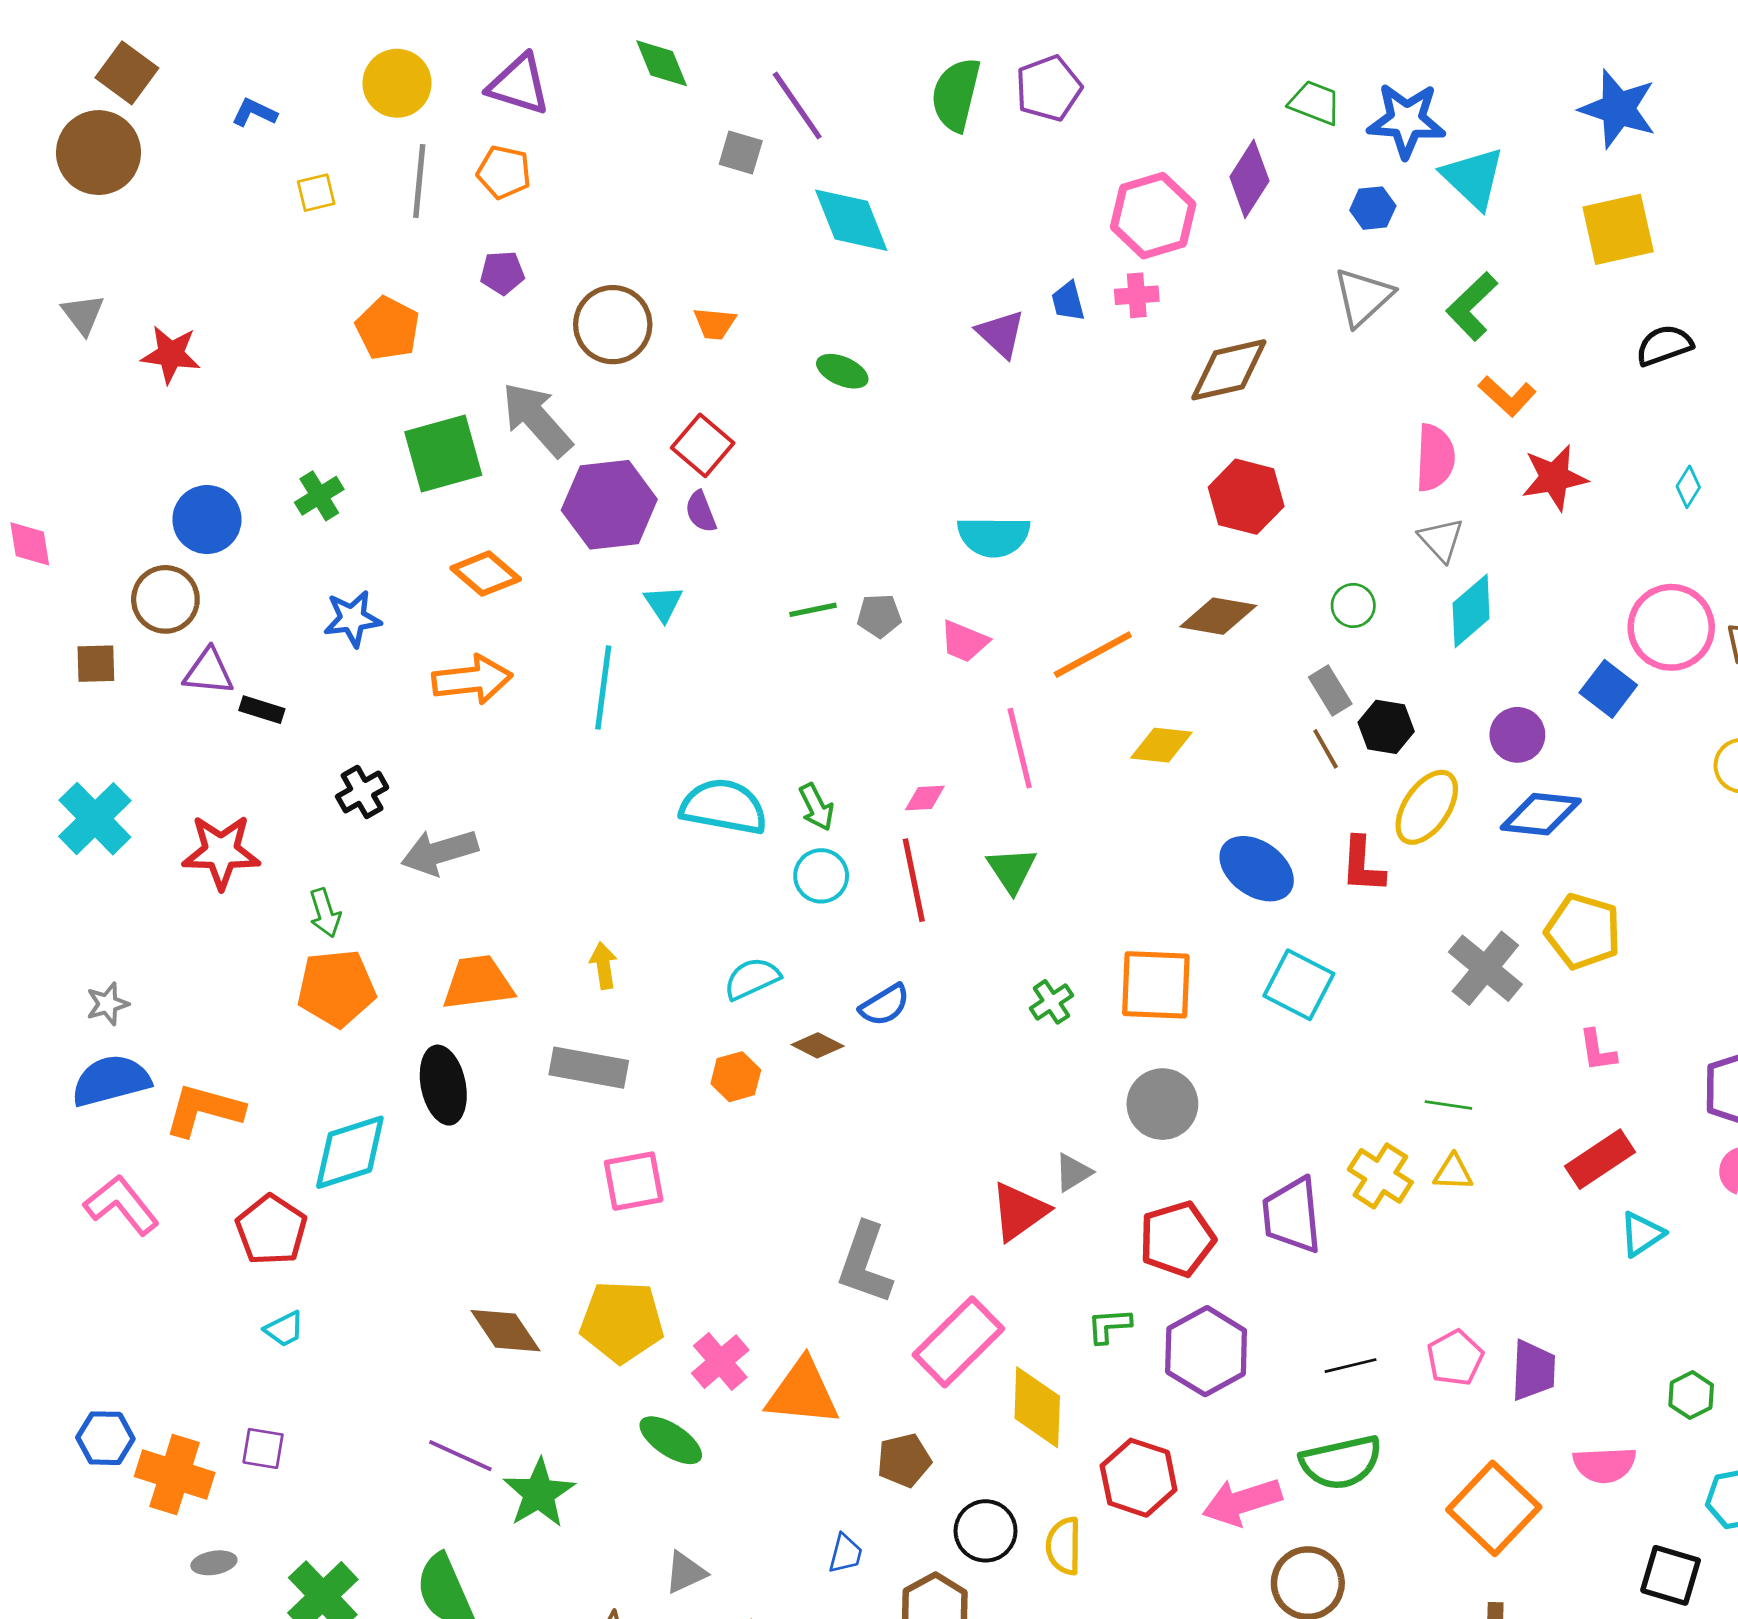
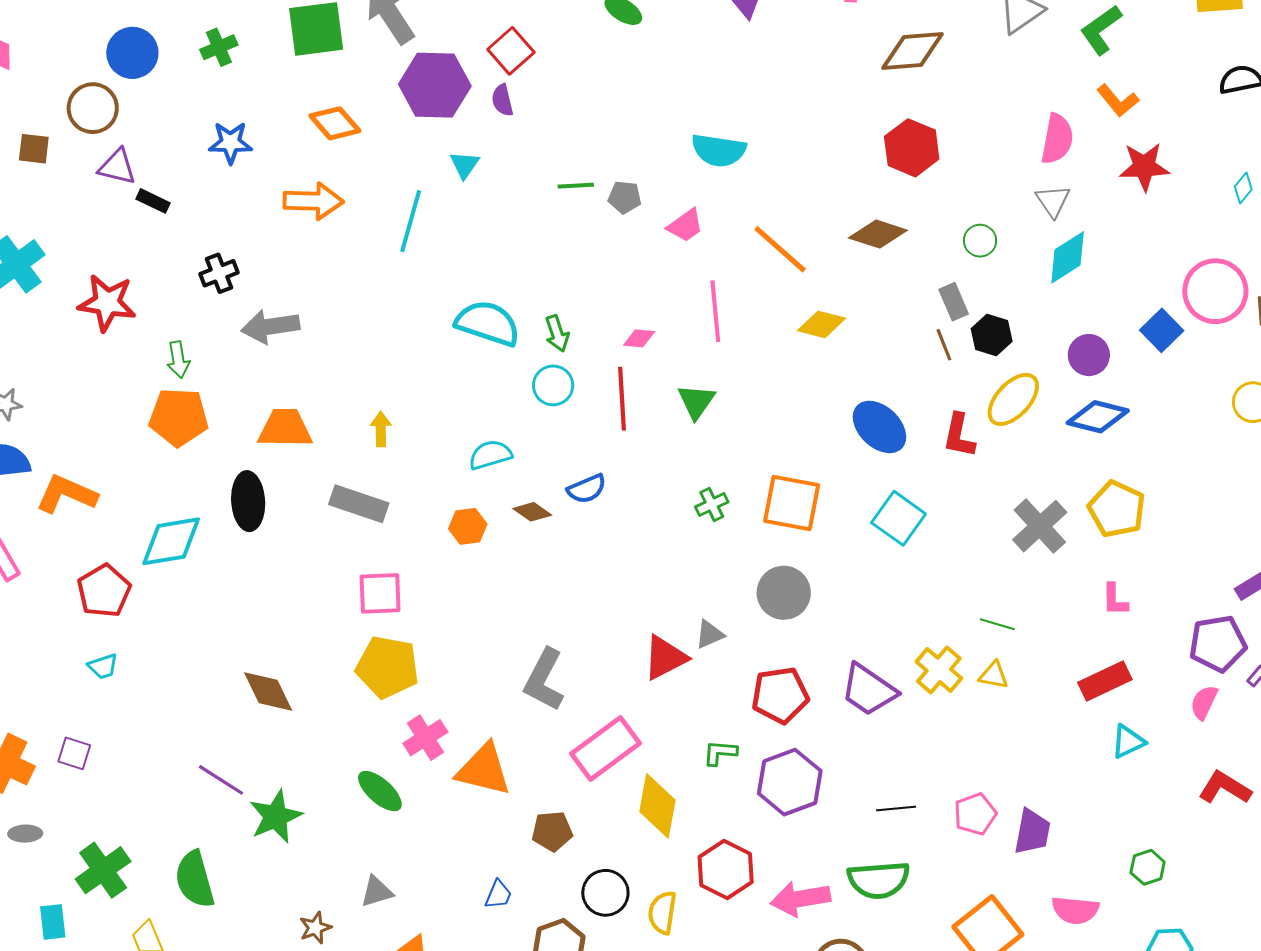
pink trapezoid: (964, 641) -> (685, 226), turned -66
orange line: (1093, 655) -> (780, 249), turned 62
purple trapezoid: (1292, 1215) -> (869, 690), turned -58
yellow pentagon: (622, 1322) -> (387, 667), moved

